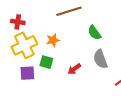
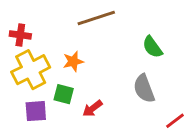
green semicircle: (94, 33) -> (152, 47), moved
red arrow: (74, 69) -> (92, 109), moved

